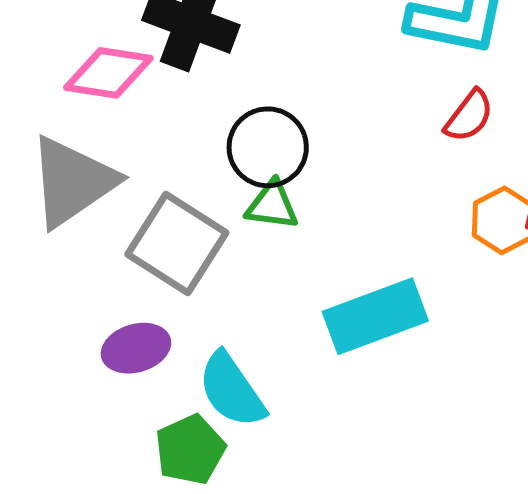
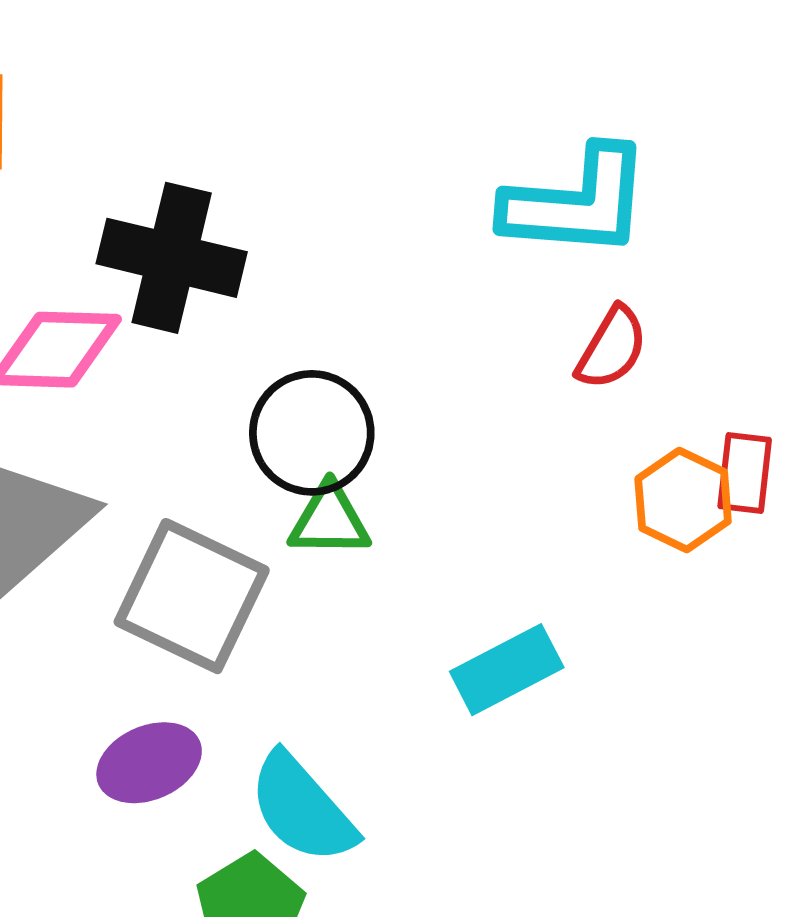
cyan rectangle: (375, 316) -> (507, 670), size x0.7

